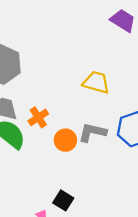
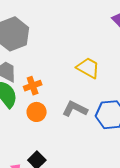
orange circle: (65, 140) -> (37, 112), moved

